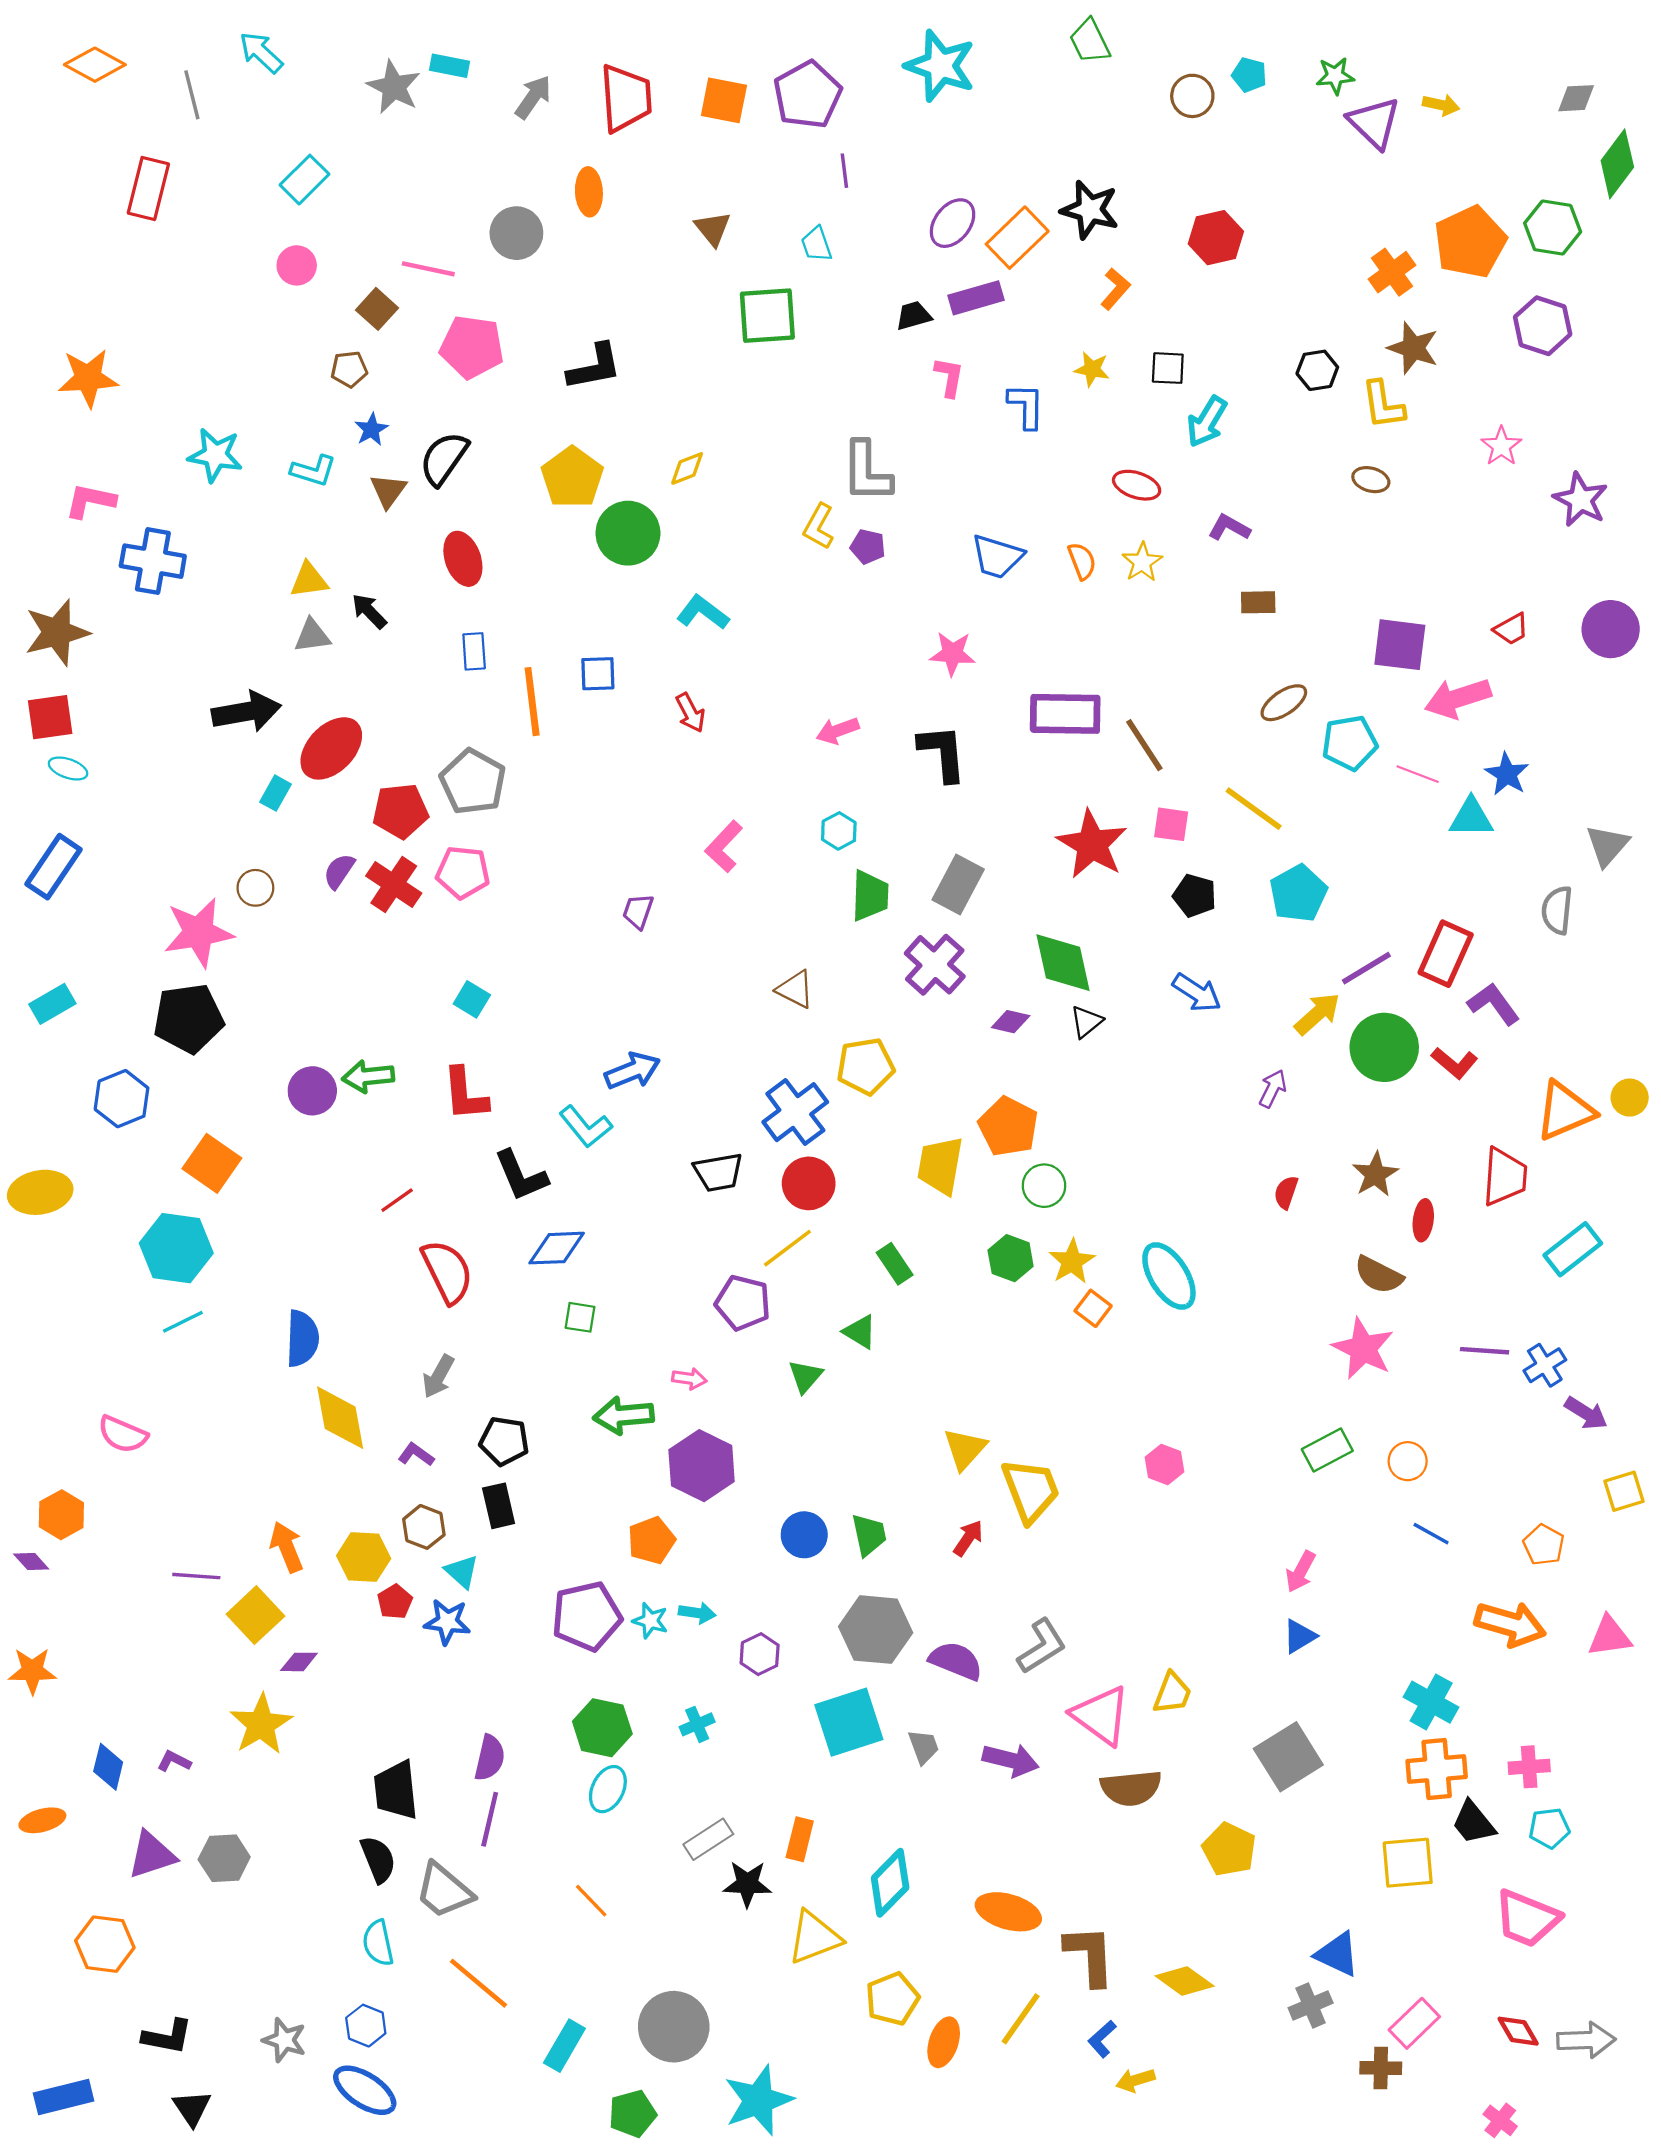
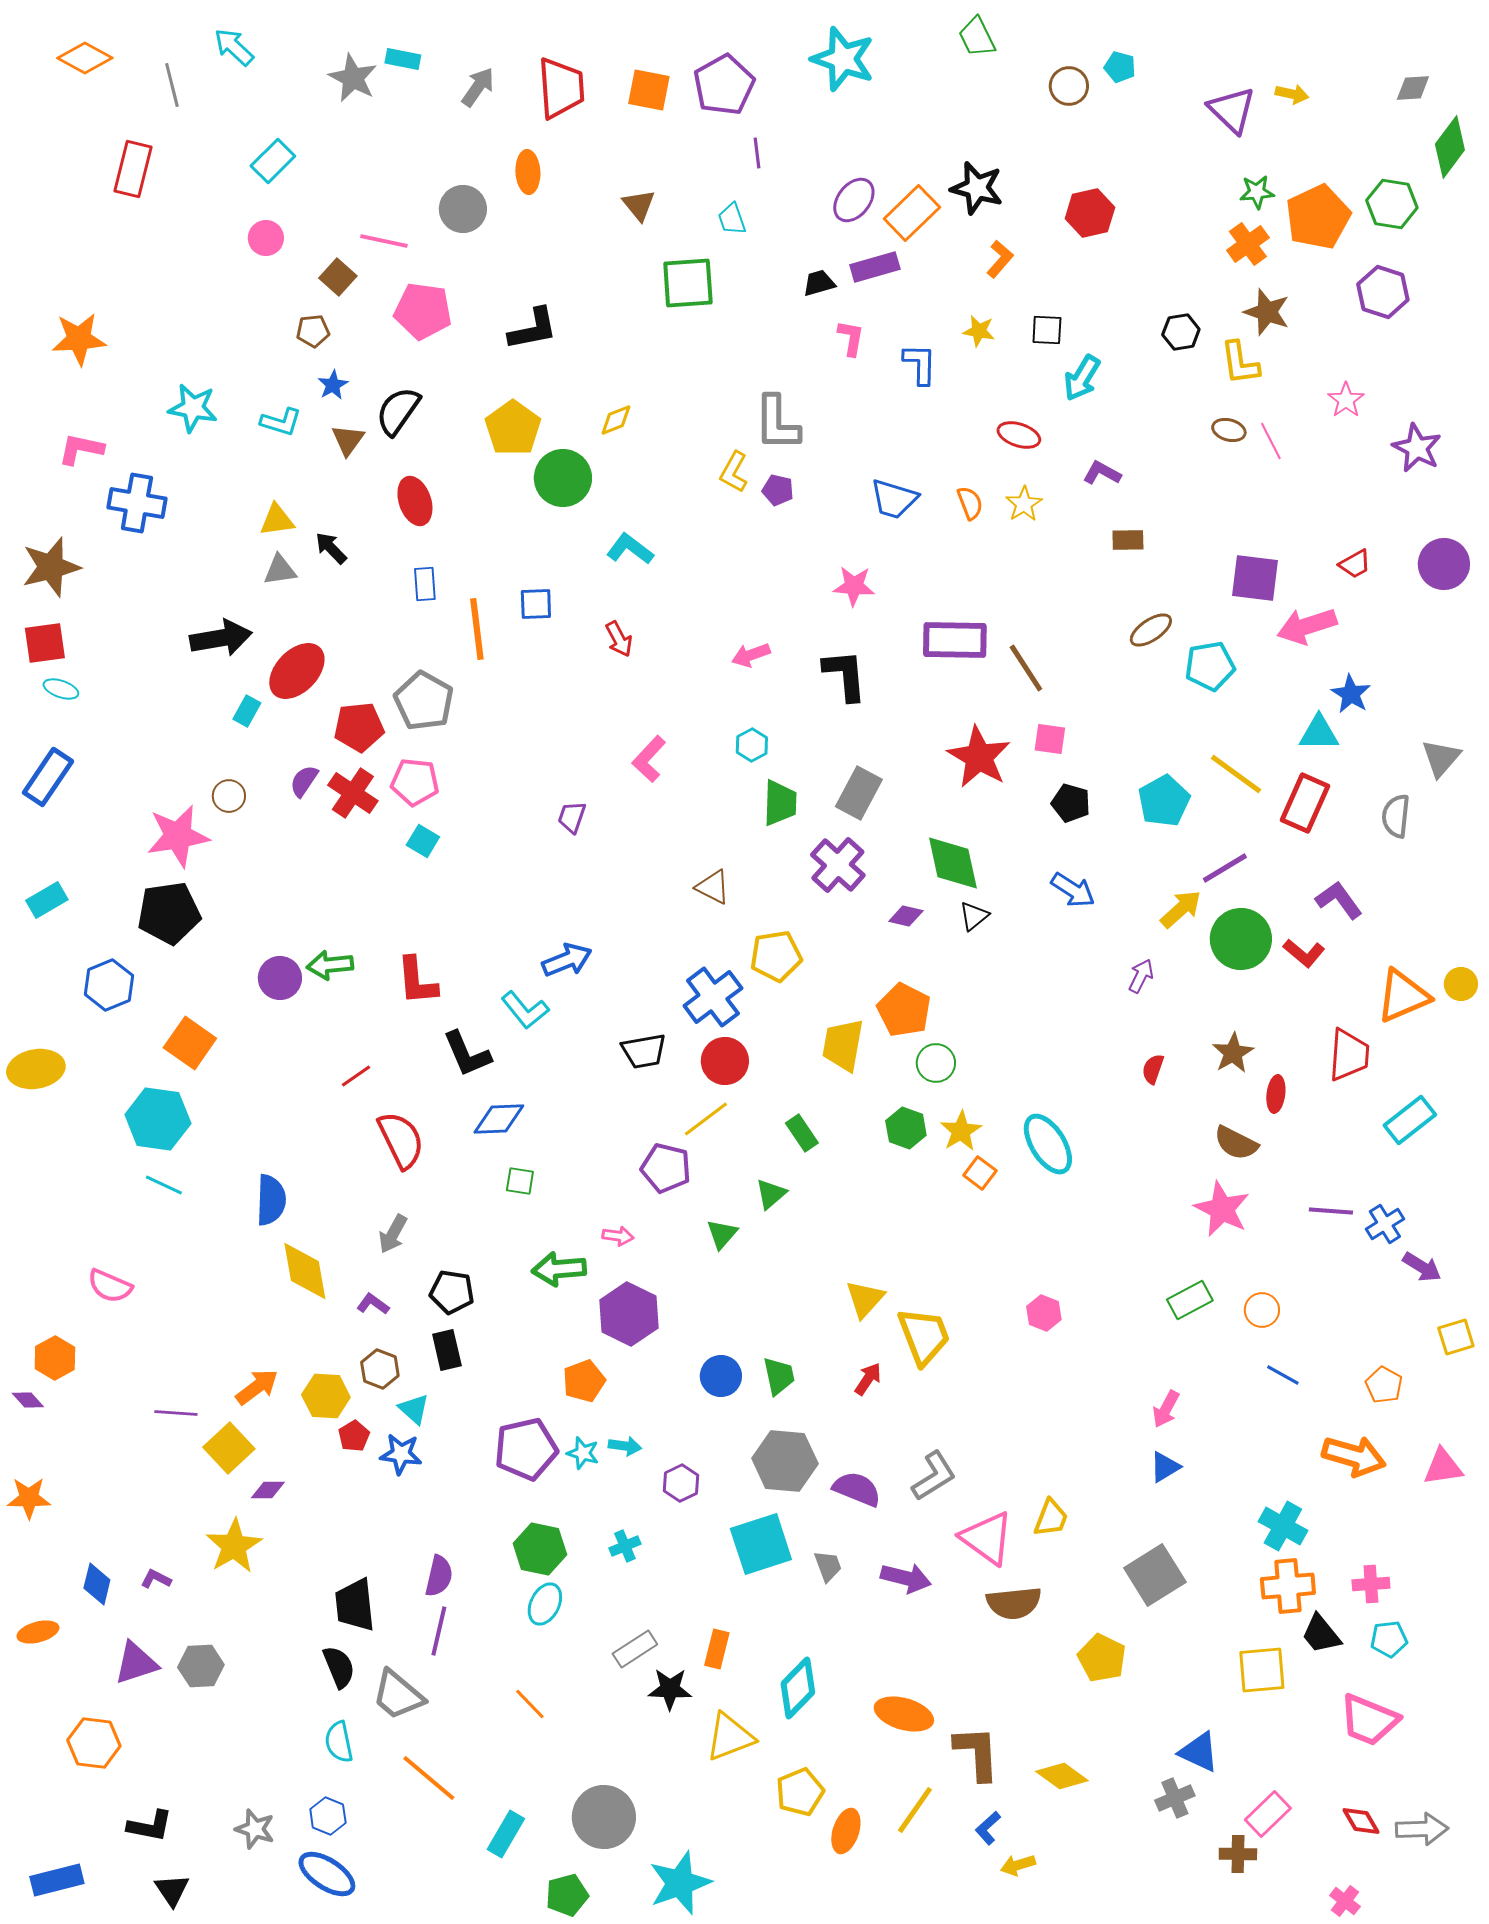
green star: (1335, 76) -> (1257, 192), moved
pink line: (1418, 774) -> (1271, 441), moved, turned 42
yellow line: (1254, 809) -> (1236, 774), moved
red rectangle: (1446, 954) -> (1305, 803), moved
cyan square: (472, 999) -> (423, 841), moved
cyan line: (183, 1322) -> (164, 1185), turned 51
green triangle: (860, 1332) -> (771, 1194), turned 48
orange arrow: (287, 1547) -> (257, 1387), turned 75

